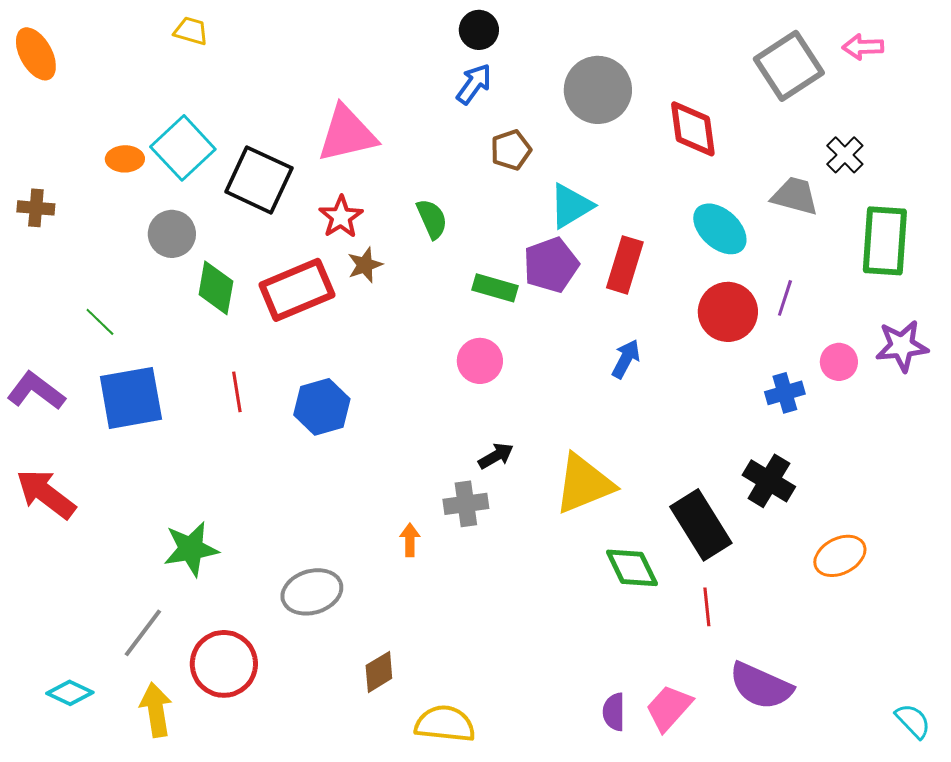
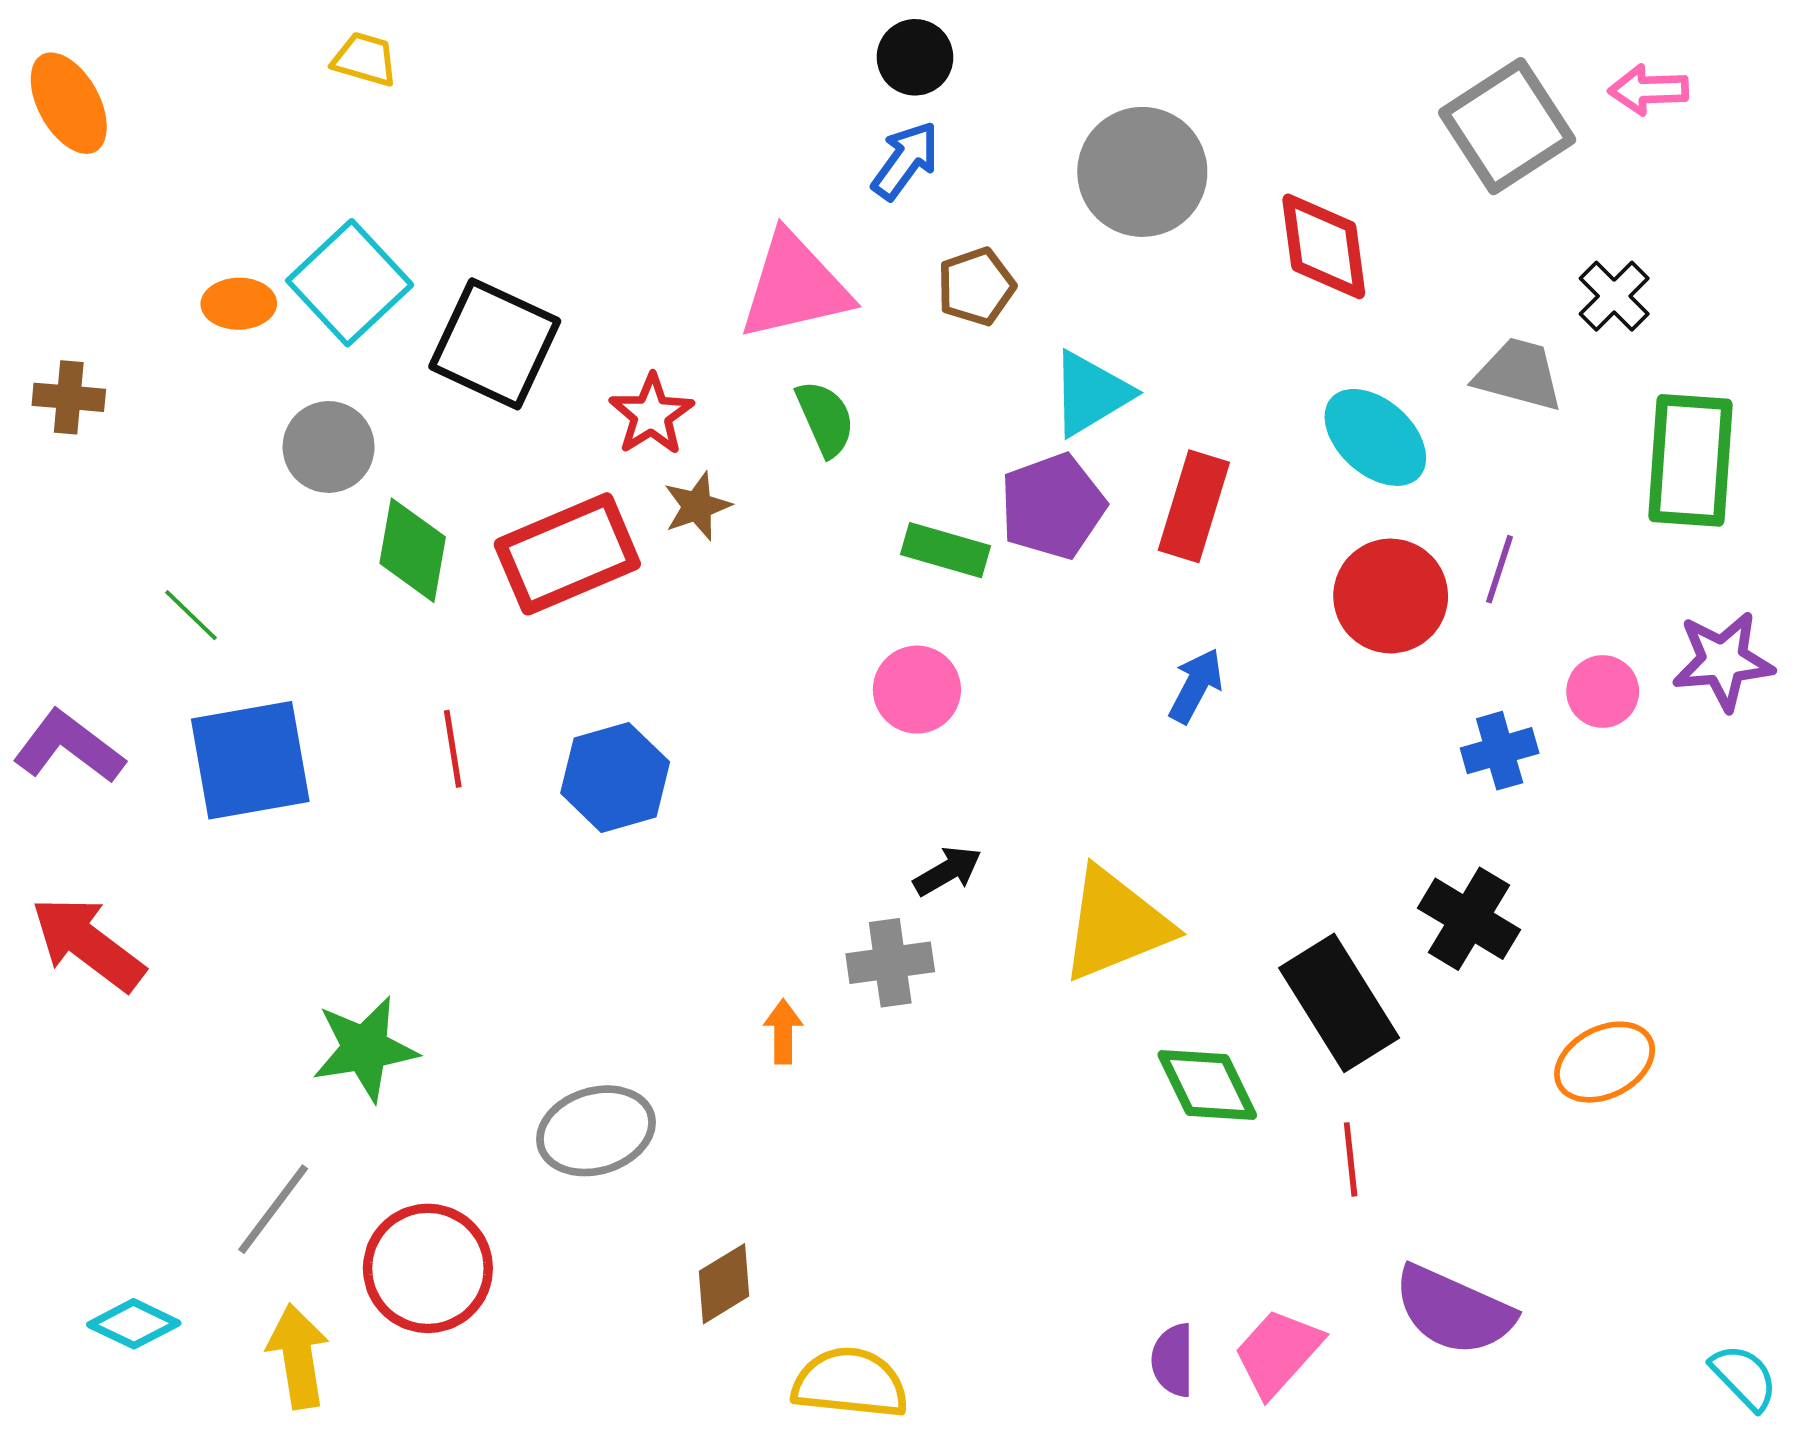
pink triangle: (347, 134) -> (795, 287), moved

